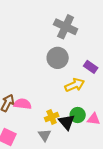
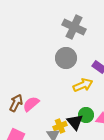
pink semicircle: (22, 104) -> (31, 104), turned -48
yellow cross: (52, 117) -> (60, 126), moved

